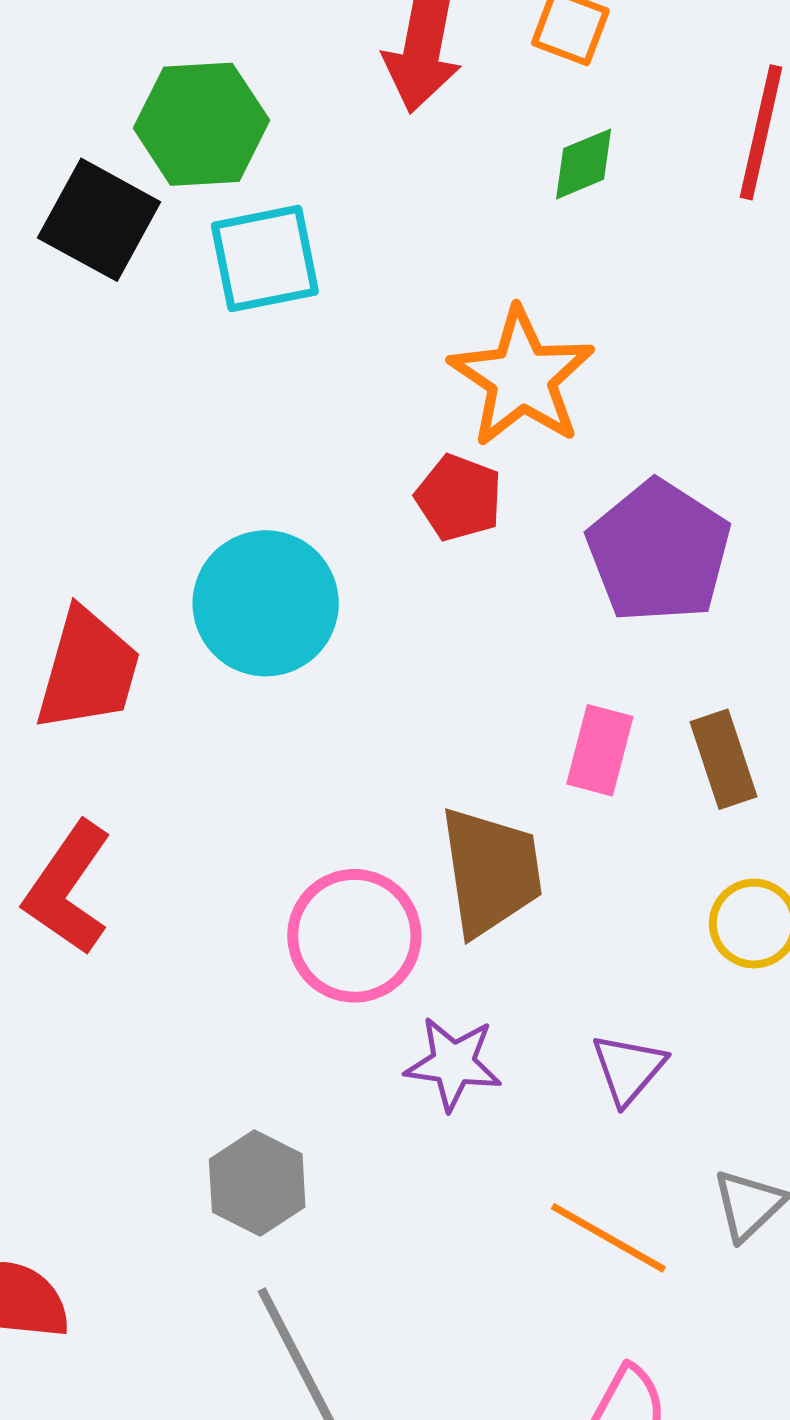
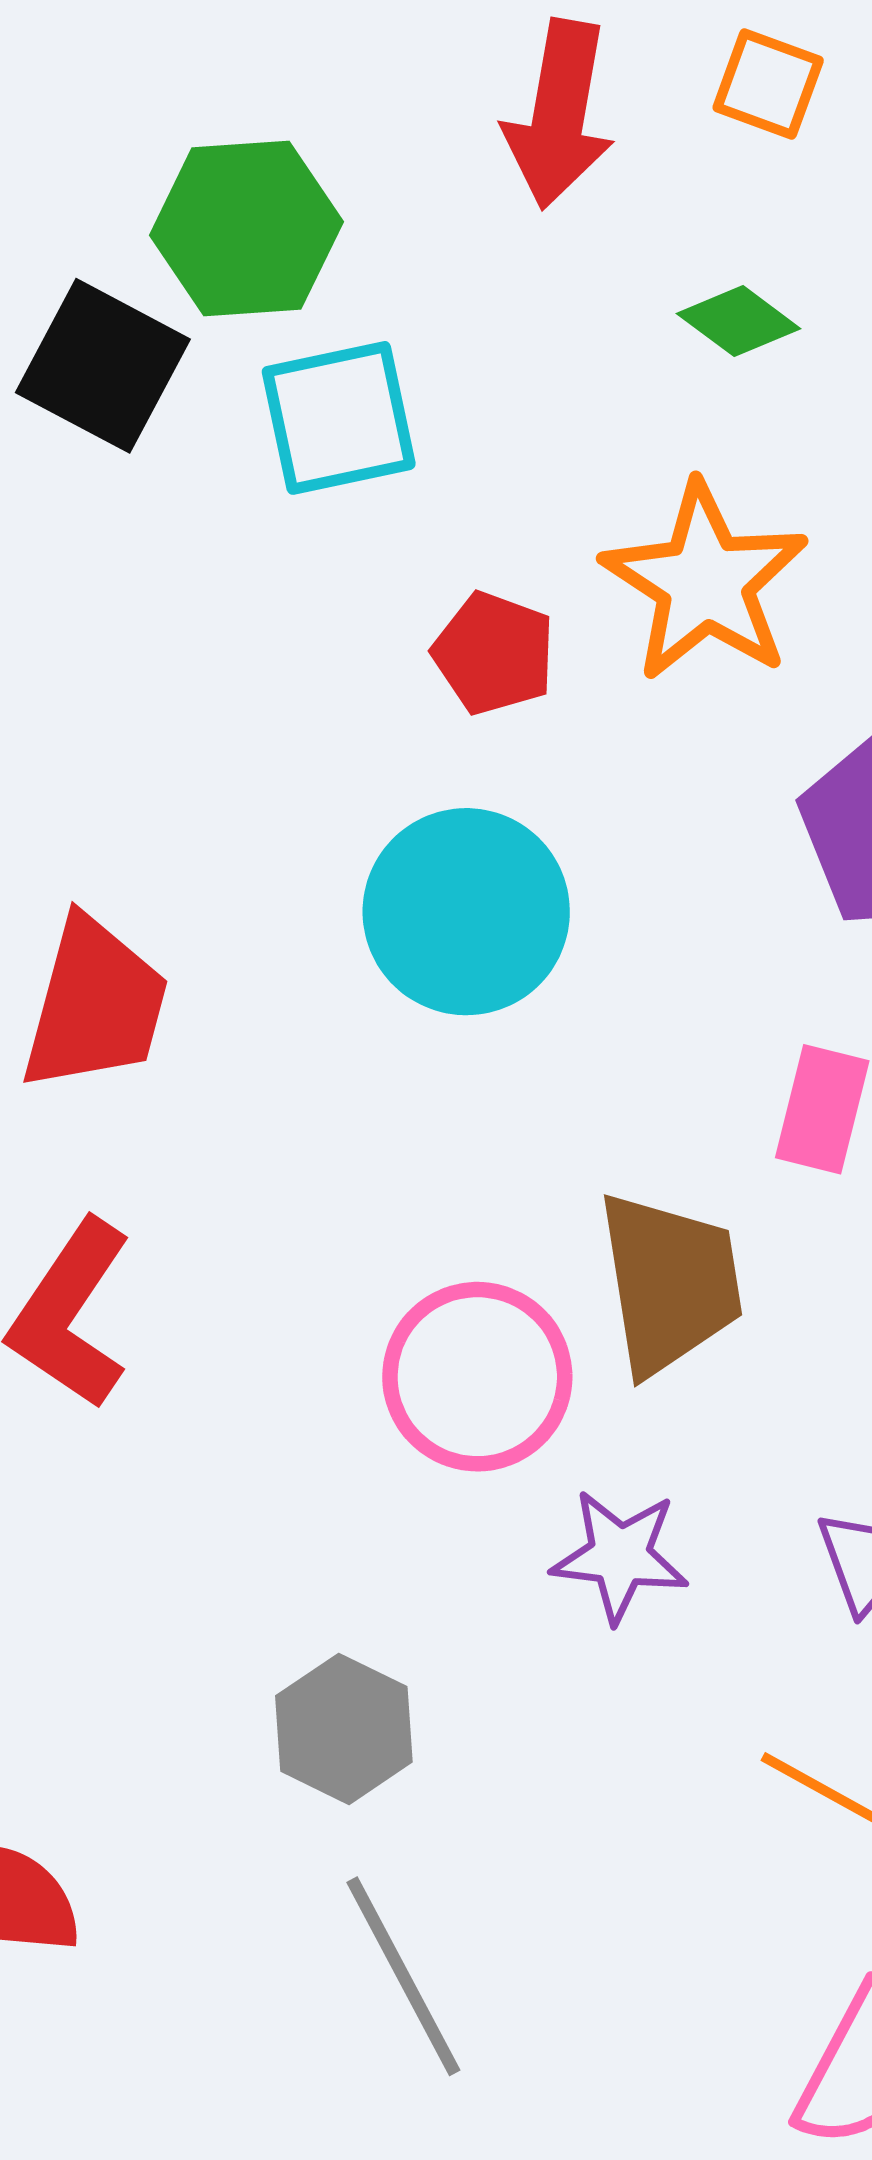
green diamond: (584, 164) -> (739, 321), moved, turned 60
red pentagon: (459, 498) -> (494, 653), moved
cyan circle: (266, 603) -> (466, 912), moved

